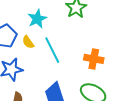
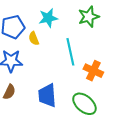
cyan line: (52, 50) -> (70, 52), moved

